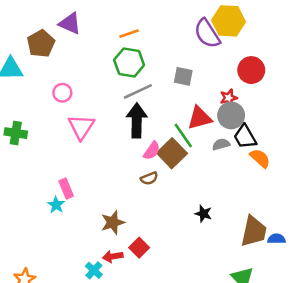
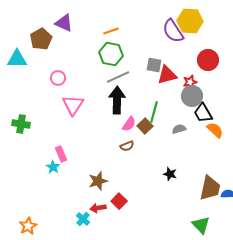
red triangle: (200, 118) -> (167, 75), moved
green cross: (16, 133) -> (21, 124), moved
green line: (183, 136) -> (154, 112), turned 50
gray semicircle: (221, 144) -> (179, 129), moved
brown square: (172, 153) -> (145, 126), size x0.7

